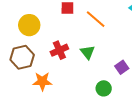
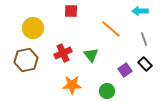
orange line: (96, 19) -> (111, 29), moved
orange star: (42, 81) -> (72, 85), moved

